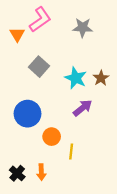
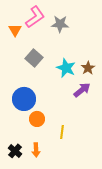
gray star: (83, 28) -> (60, 24), moved
purple arrow: (83, 108) -> (82, 90), moved
orange circle: (52, 137) -> (37, 119), moved

